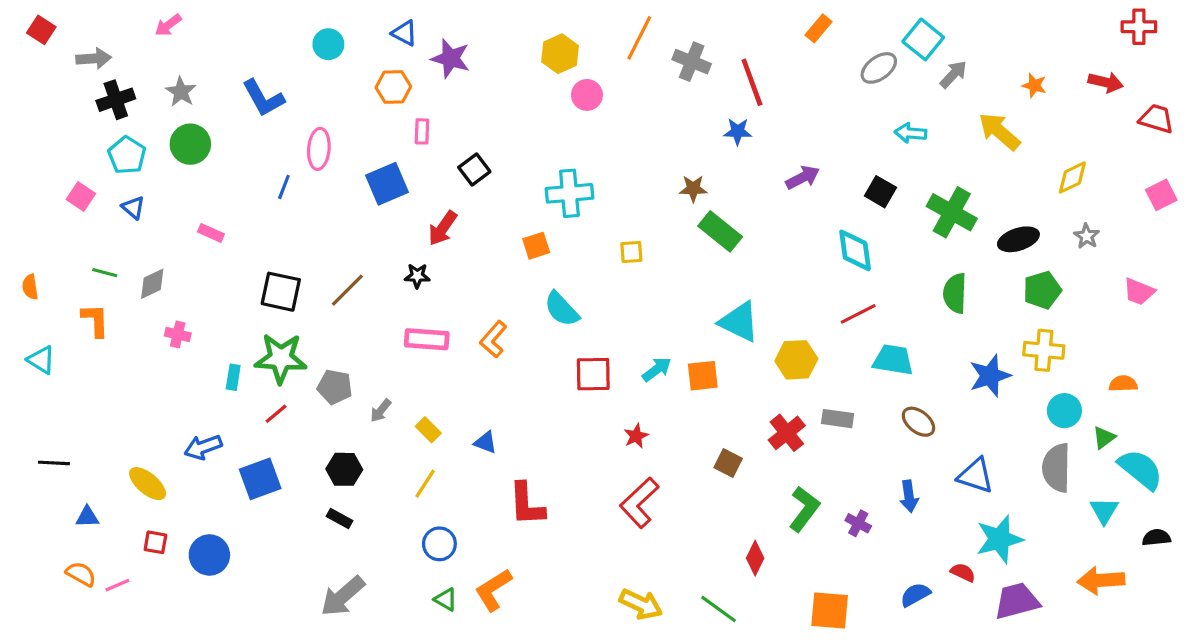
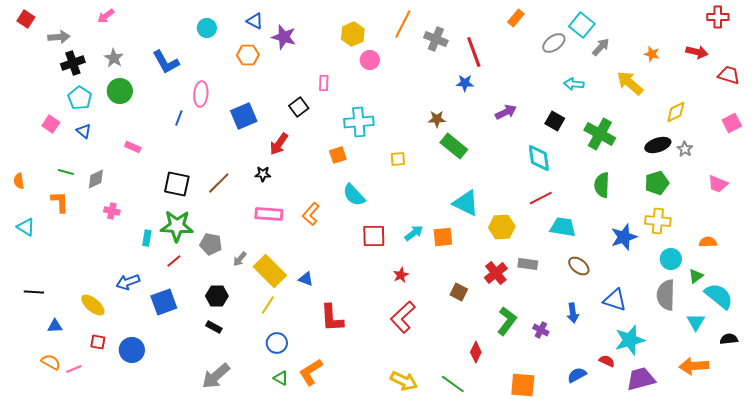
pink rectangle: (422, 131) -> (324, 83), moved
black ellipse: (1018, 239) -> (658, 145), moved
yellow rectangle: (428, 430) -> (270, 271), size x2.0

